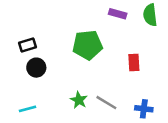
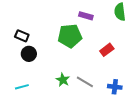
purple rectangle: (118, 14) -> (86, 16), moved
black rectangle: (28, 45) -> (22, 36), turned 40
red rectangle: (134, 63) -> (107, 50), turned 56

